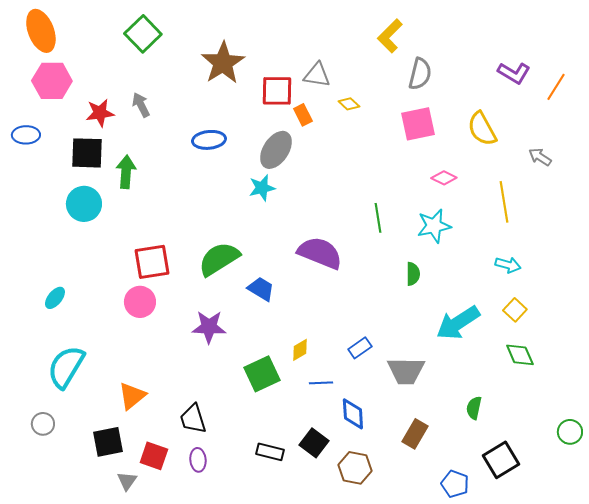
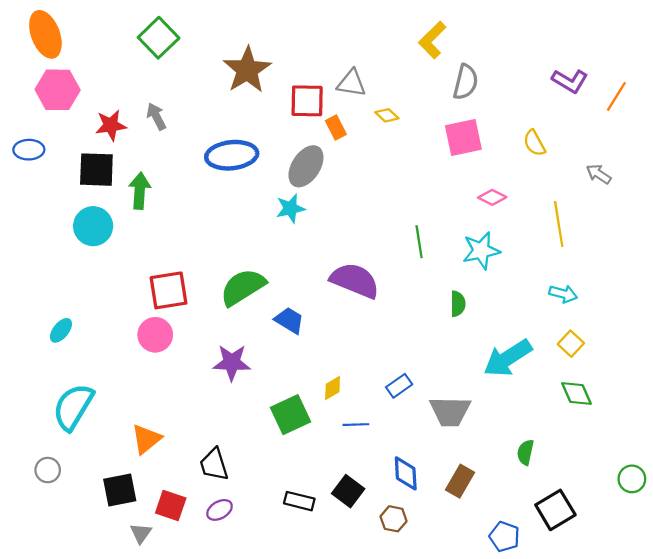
yellow semicircle: (482, 129) -> (534, 143), size x0.7
blue ellipse: (209, 140) -> (232, 155), size x1.4
blue diamond: (353, 414) -> (406, 473), moved
purple ellipse: (198, 460) -> (219, 510), turned 65
brown hexagon: (355, 468) -> (394, 519), size x0.7

